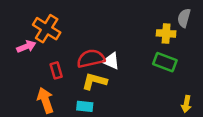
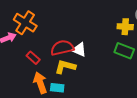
red rectangle: (56, 70) -> (33, 58), turned -32
orange arrow: (45, 100) -> (40, 83), moved

